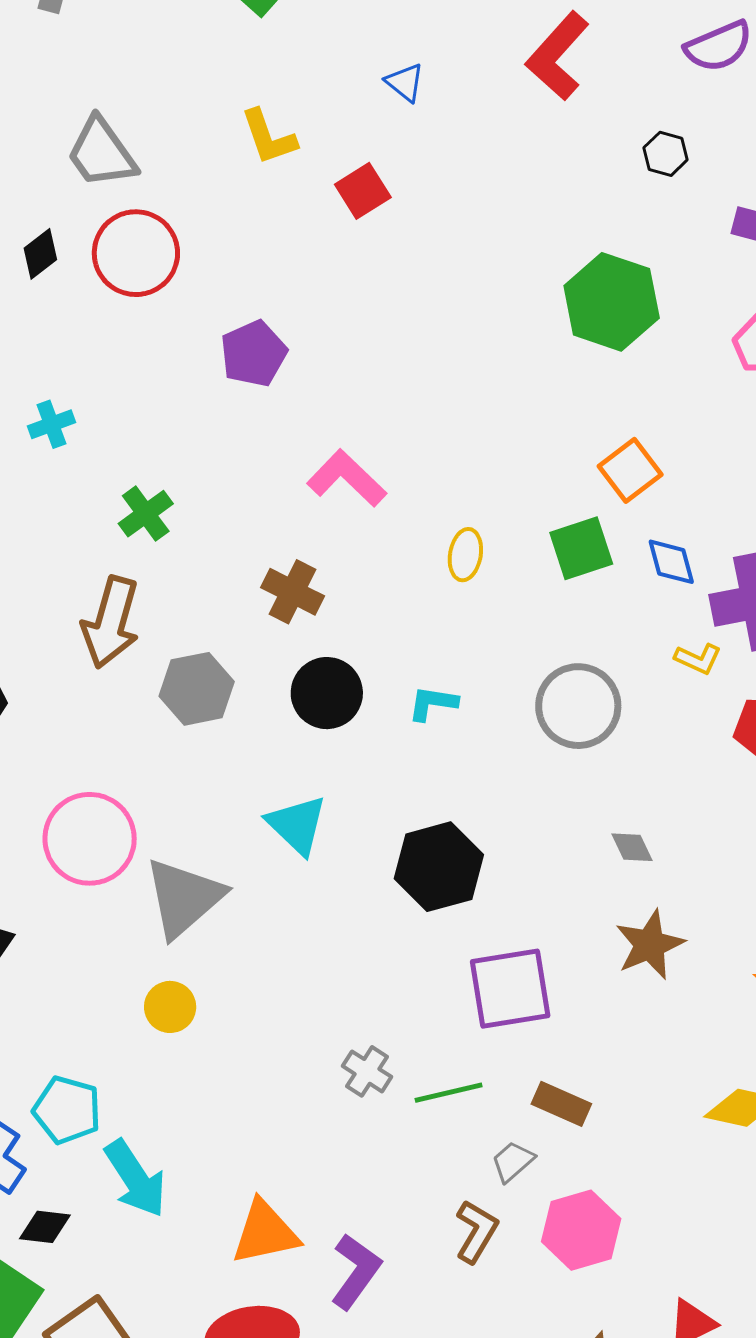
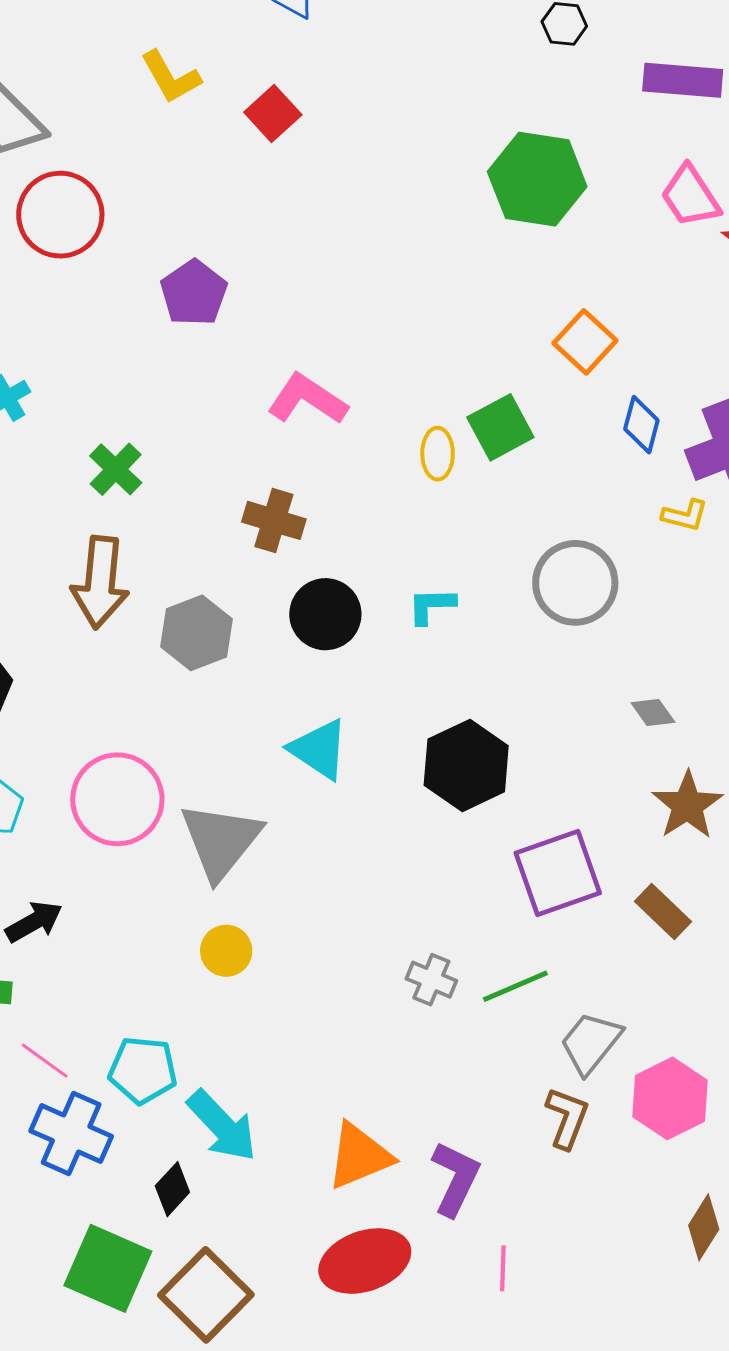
green square: (581, 548) -> (500, 427), moved
blue diamond: (671, 562) -> (641, 425), turned 40
brown rectangle: (561, 1104) -> (663, 911), moved, turned 30
gray trapezoid: (513, 1162) -> (591, 1043), size x1.5
black diamond: (45, 1227) -> (172, 1189), moved, turned -44

